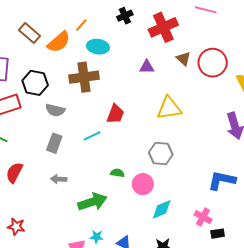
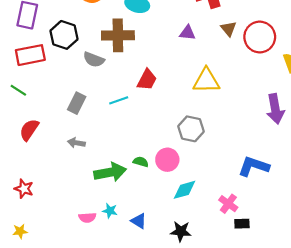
gray semicircle: (55, 110) -> (94, 60), moved
green semicircle: (117, 173) -> (141, 162), moved

